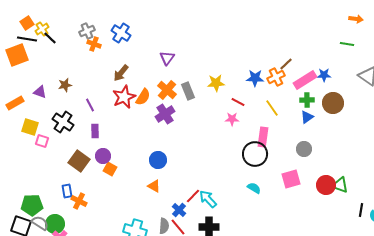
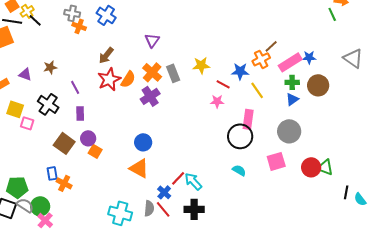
gray cross: (87, 31) -> (72, 13), turned 35
green line: (347, 44) -> (332, 14), moved, turned 56
blue star: (255, 78) -> (240, 71), moved
gray circle: (304, 149) -> (289, 131), size x1.5
orange triangle: (154, 186) -> (139, 168), size x1.5

